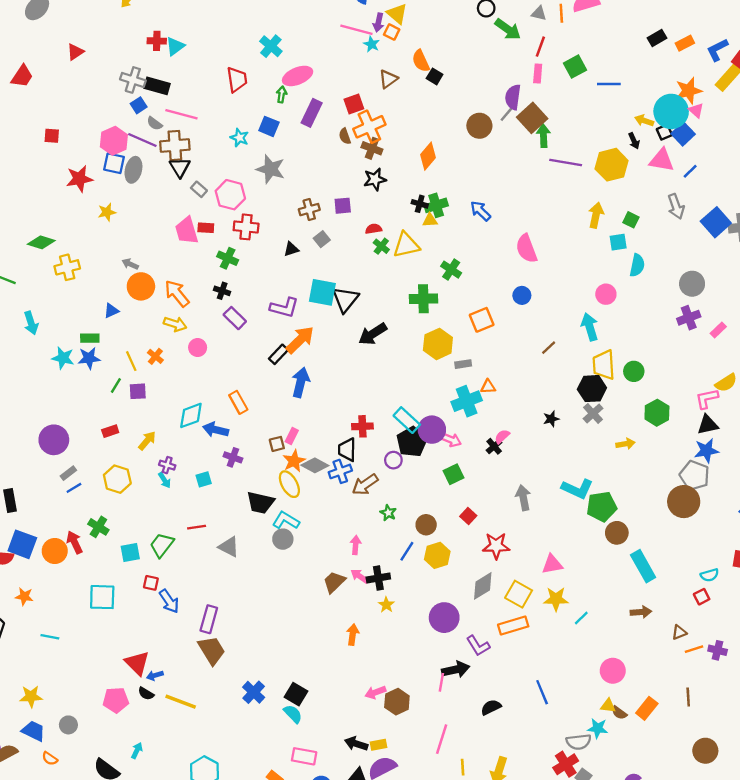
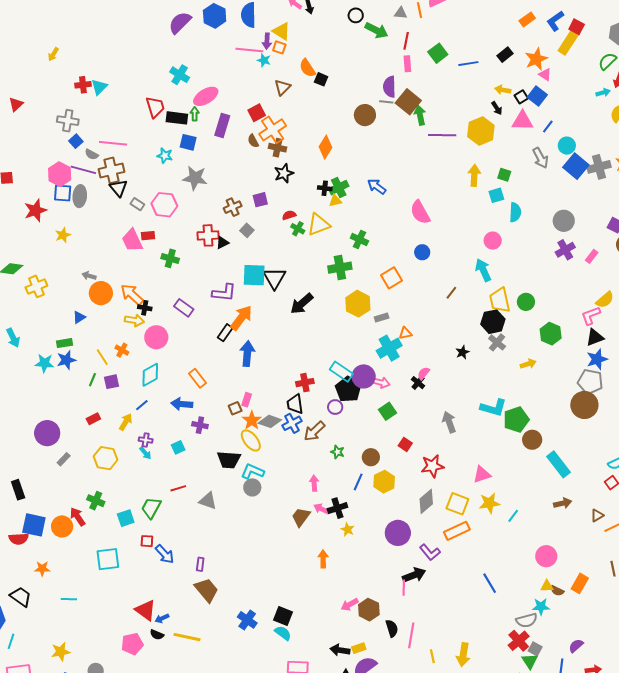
black rectangle: (657, 38) -> (505, 55), moved
black rectangle: (157, 86) -> (177, 118), moved
cyan circle: (671, 111) -> (567, 146), moved, size x0.6
gray line: (507, 114) -> (386, 102), turned 64
red cross: (246, 227) -> (208, 235), moved
black cross: (222, 291) -> (145, 308), moved
pink circle: (198, 348) -> (156, 337), size x1.5
cyan diamond: (191, 415) -> (150, 375), moved
blue line: (74, 488) -> (142, 405), moved
purple rectangle: (209, 619) -> (200, 564), size x0.6
black semicircle: (491, 707) -> (392, 628), moved, turned 108

